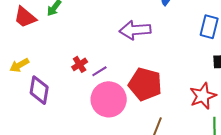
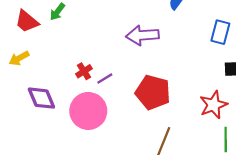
yellow arrow: (19, 65) -> (19, 58), moved
purple diamond: (39, 90) -> (41, 98), turned -32
pink circle: (109, 99) -> (88, 111), moved

